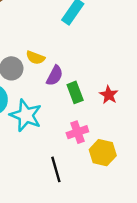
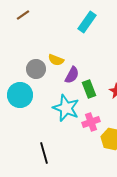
cyan star: (26, 115) -> (66, 108), moved
black line: (56, 169) -> (44, 153), moved

